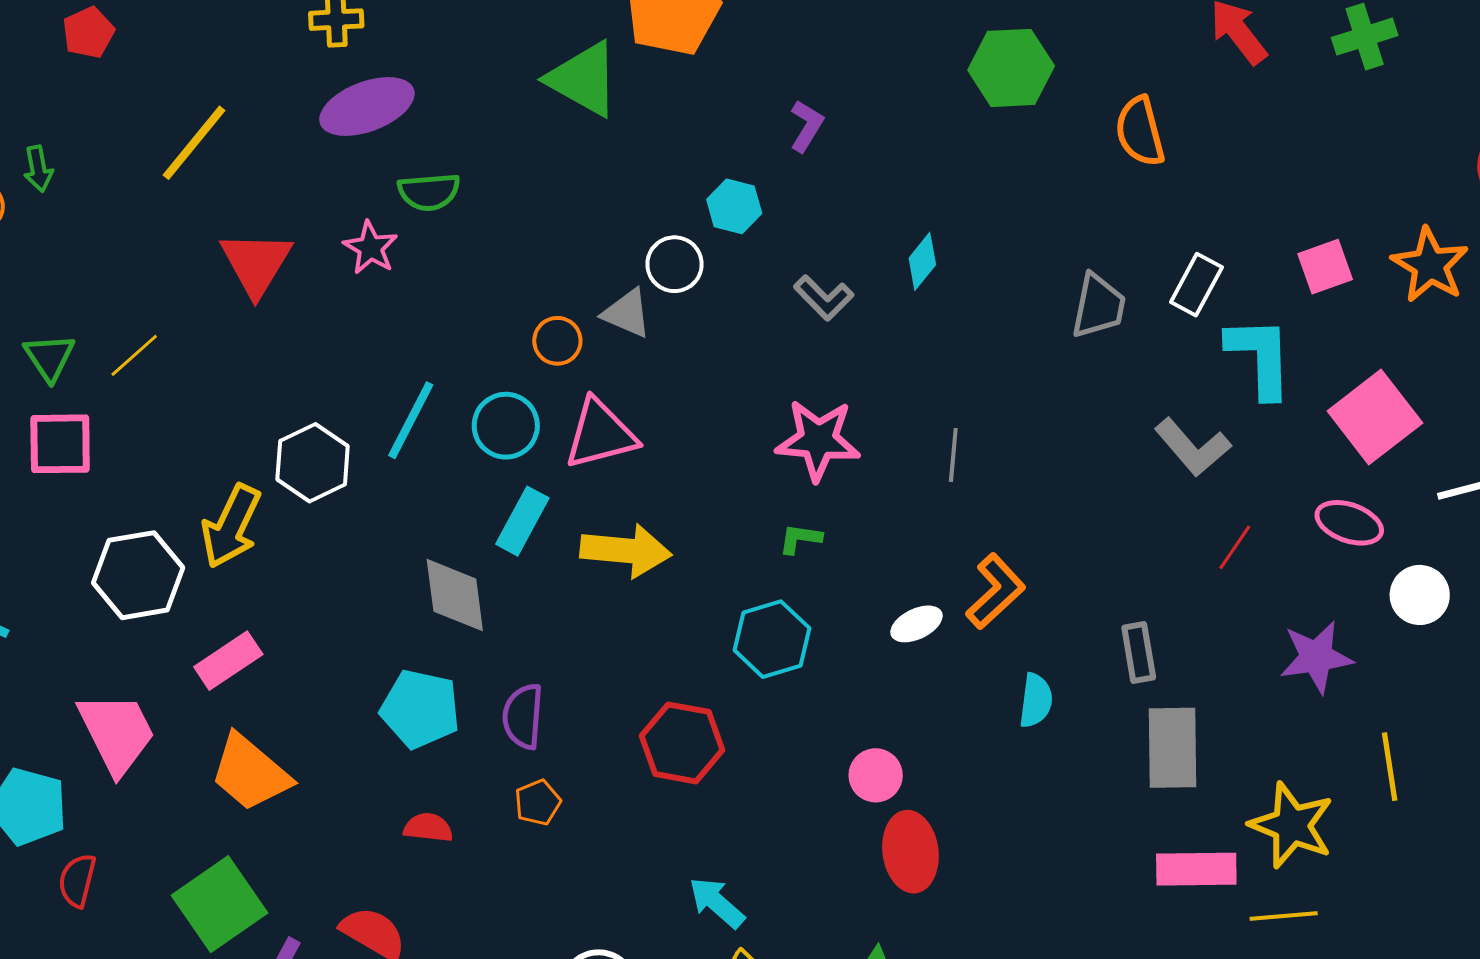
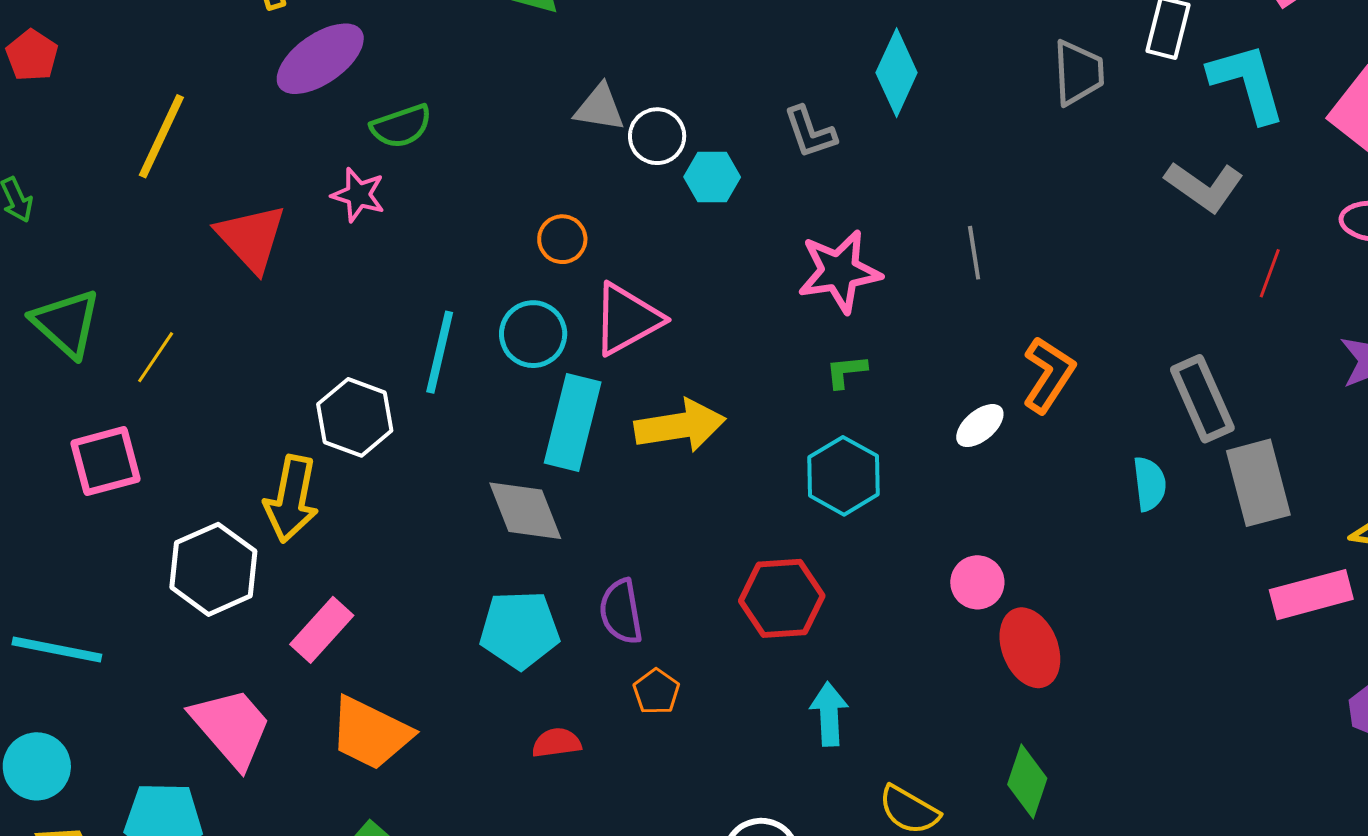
cyan hexagon: (734, 206) -> (712, 177), moved
cyan diamond: (922, 261) -> (897, 73), size x1.5
gray L-shape: (824, 298) -> (810, 132), turned 40
gray triangle: (627, 313) -> (600, 108), moved
green triangle: (50, 357) -> (66, 323), moved, size x1.4
cyan rectangle: (522, 521) -> (573, 422), size x1.4
gray rectangle: (1139, 652) -> (1202, 399), size x1.4
cyan semicircle: (1036, 700) -> (1149, 484), moved
cyan arrow: (717, 903) -> (829, 714), moved, turned 60

